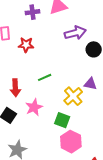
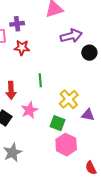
purple cross: (32, 12) -> (17, 24), moved
green line: (45, 77) -> (40, 80), turned -72
purple triangle: (90, 84) -> (88, 115), moved

